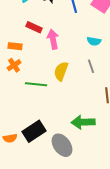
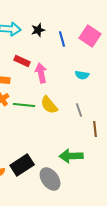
gray line: (91, 66) -> (79, 110), moved
yellow semicircle: (61, 71) -> (49, 105), turned -60
green line: (36, 84) -> (24, 105), moved

